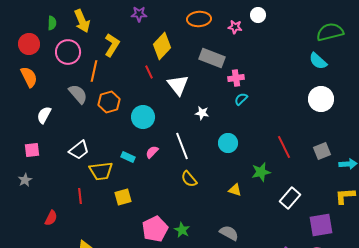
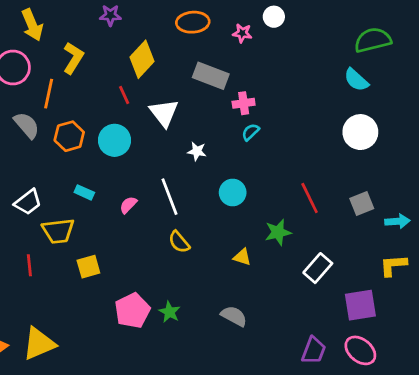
cyan circle: (143, 117) -> (115, 140), moved
cyan rectangle: (128, 157) -> (84, 192), moved

